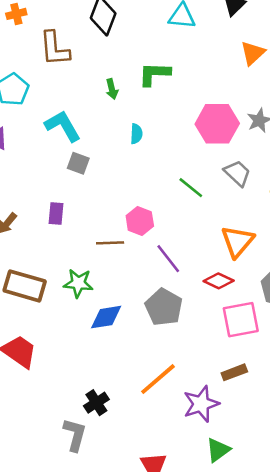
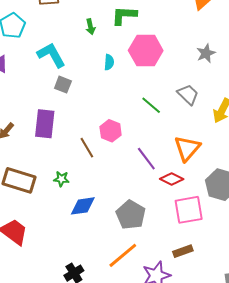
pink hexagon: (217, 124) -> (146, 50), moved
purple rectangle: (56, 213) -> (45, 124), size x1.6
brown line: (110, 243) -> (87, 148), turned 60
purple line: (168, 259) -> (146, 159), moved
green star: (78, 283) -> (61, 179), size x0.7
gray pentagon: (164, 307) -> (131, 215), moved

